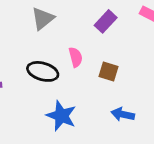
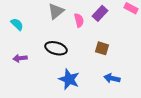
pink semicircle: (76, 57) -> (79, 20), moved

